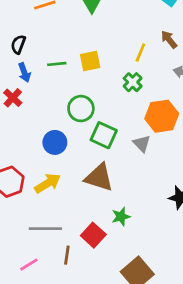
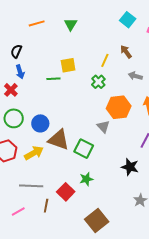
green line: (57, 64) -> (53, 79), moved
green circle: (81, 109) -> (14, 118), moved
green square: (104, 135) -> (84, 149), moved
brown triangle: (99, 178) -> (59, 140), moved

